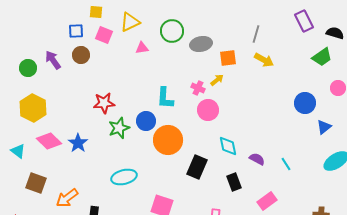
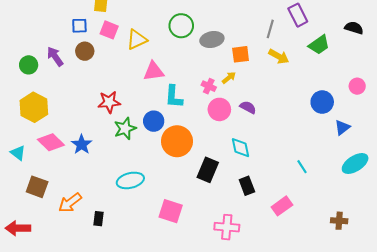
purple rectangle: (304, 21) -> (298, 15), moved
yellow triangle: (130, 22) -> (137, 39), moved
pink triangle: (142, 48) -> (154, 71), moved, size x1.5
green trapezoid: (322, 57) -> (319, 45), moved
purple semicircle: (257, 159) -> (248, 107), moved

